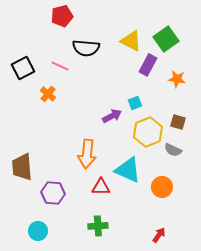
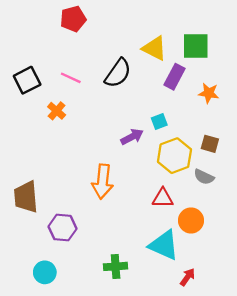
green square: (166, 39) -> (196, 46), turned 35
black semicircle: (86, 48) -> (118, 73), moved, turned -60
cyan triangle: (128, 170) -> (164, 245), moved
red triangle: (101, 187) -> (163, 198), moved

